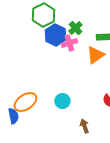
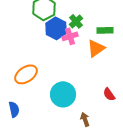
cyan circle: (62, 101) -> (63, 94), size x1.6
orange ellipse: (25, 102) -> (26, 74), moved

